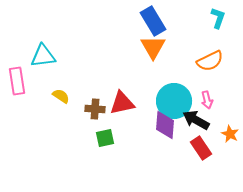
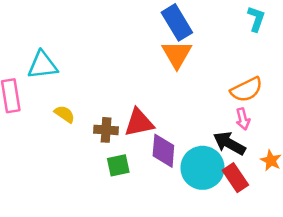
orange semicircle: (210, 61) -> (246, 90), moved
cyan circle: (174, 101) -> (202, 168), moved
purple diamond: (165, 125) -> (163, 151), moved

